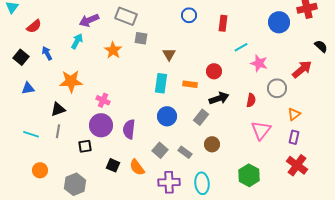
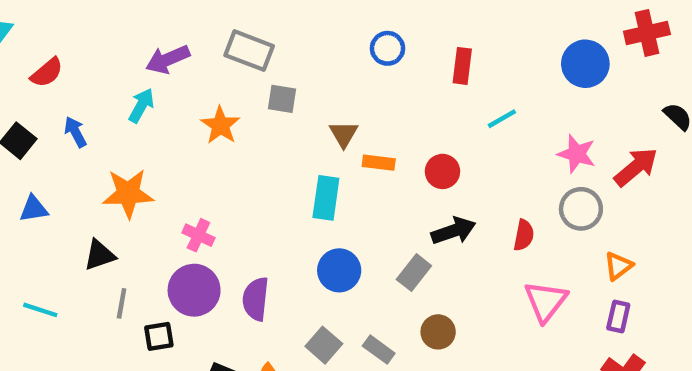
pink star: (259, 63) -> (577, 154), moved
orange rectangle: (190, 84) -> (379, 163), moved
gray line: (58, 131) -> (122, 303), moved

